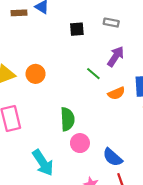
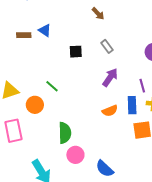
gray rectangle: (111, 23) -> (107, 46), turned 40
orange circle: (36, 74) -> (35, 105), moved
green line: (93, 74) -> (52, 86), moved

